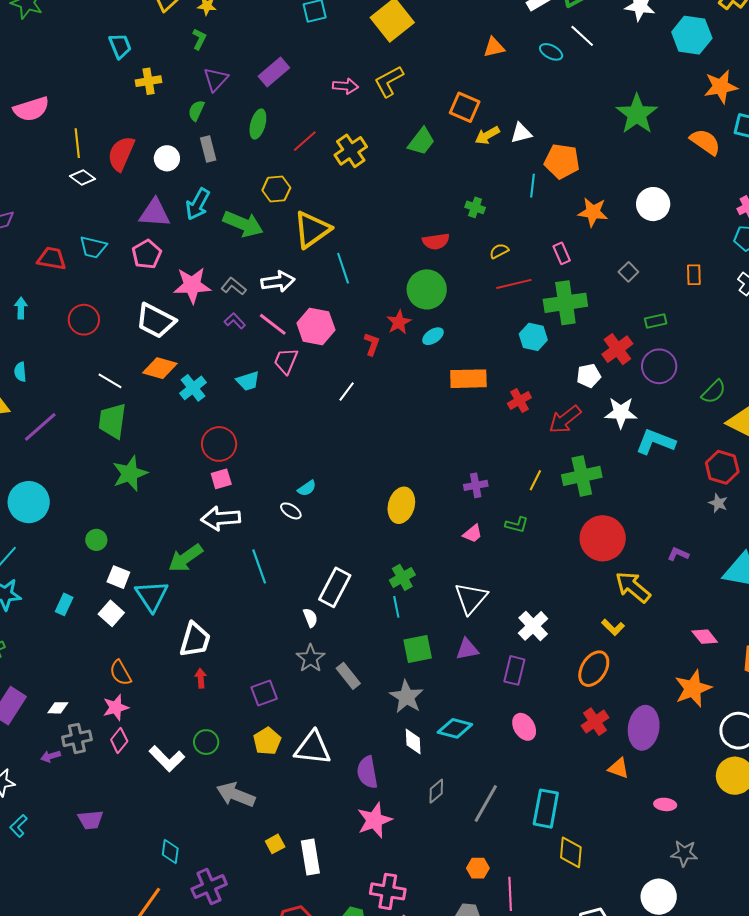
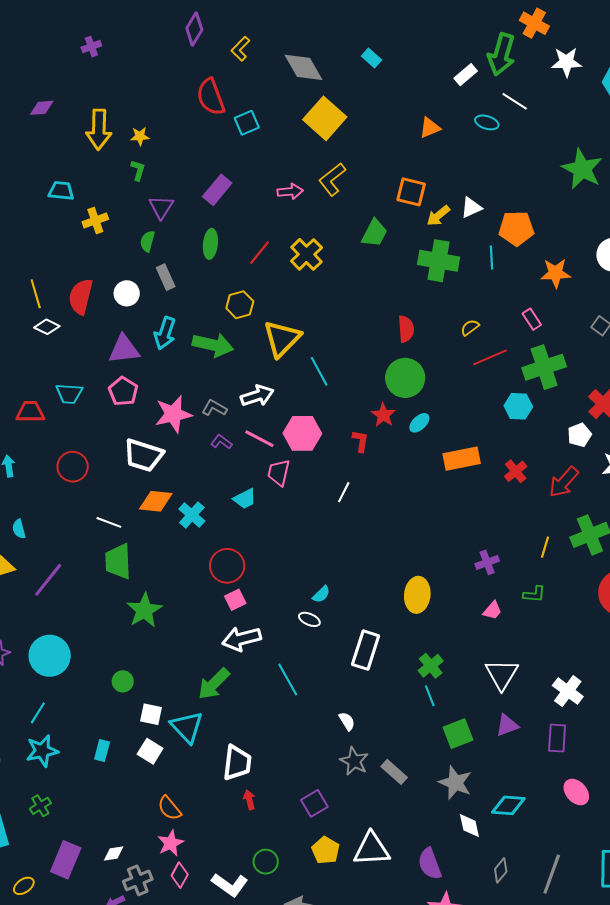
cyan trapezoid: (120, 46) -> (61, 191), turned -52
green cross: (475, 207) -> (439, 261), moved, size x2.0
red semicircle: (436, 241) -> (406, 329), turned -76
white rectangle: (335, 587) -> (366, 650), moved

